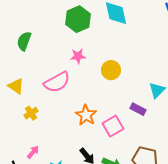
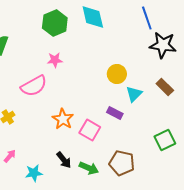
yellow circle: (111, 70) -> (117, 74), moved
pink square: (113, 126) -> (90, 130), turned -30

